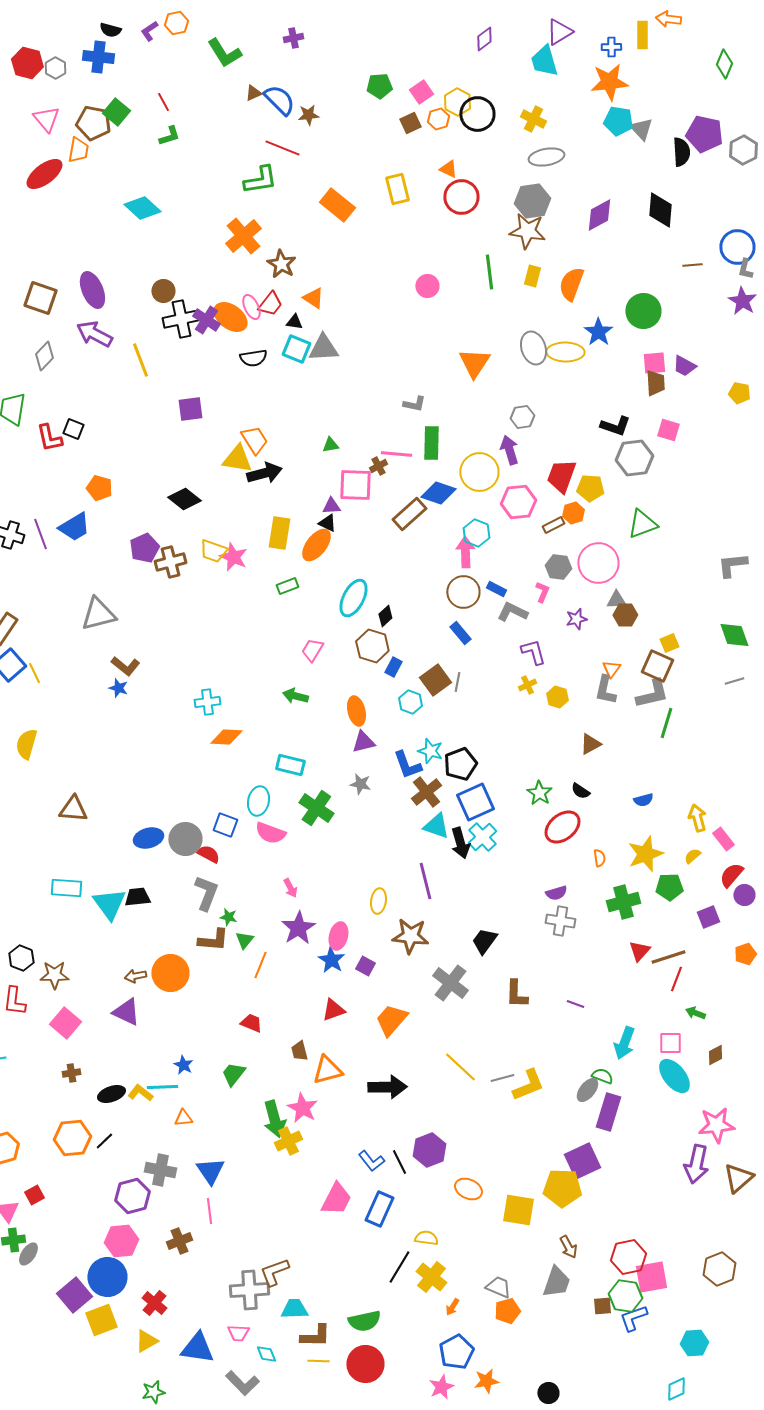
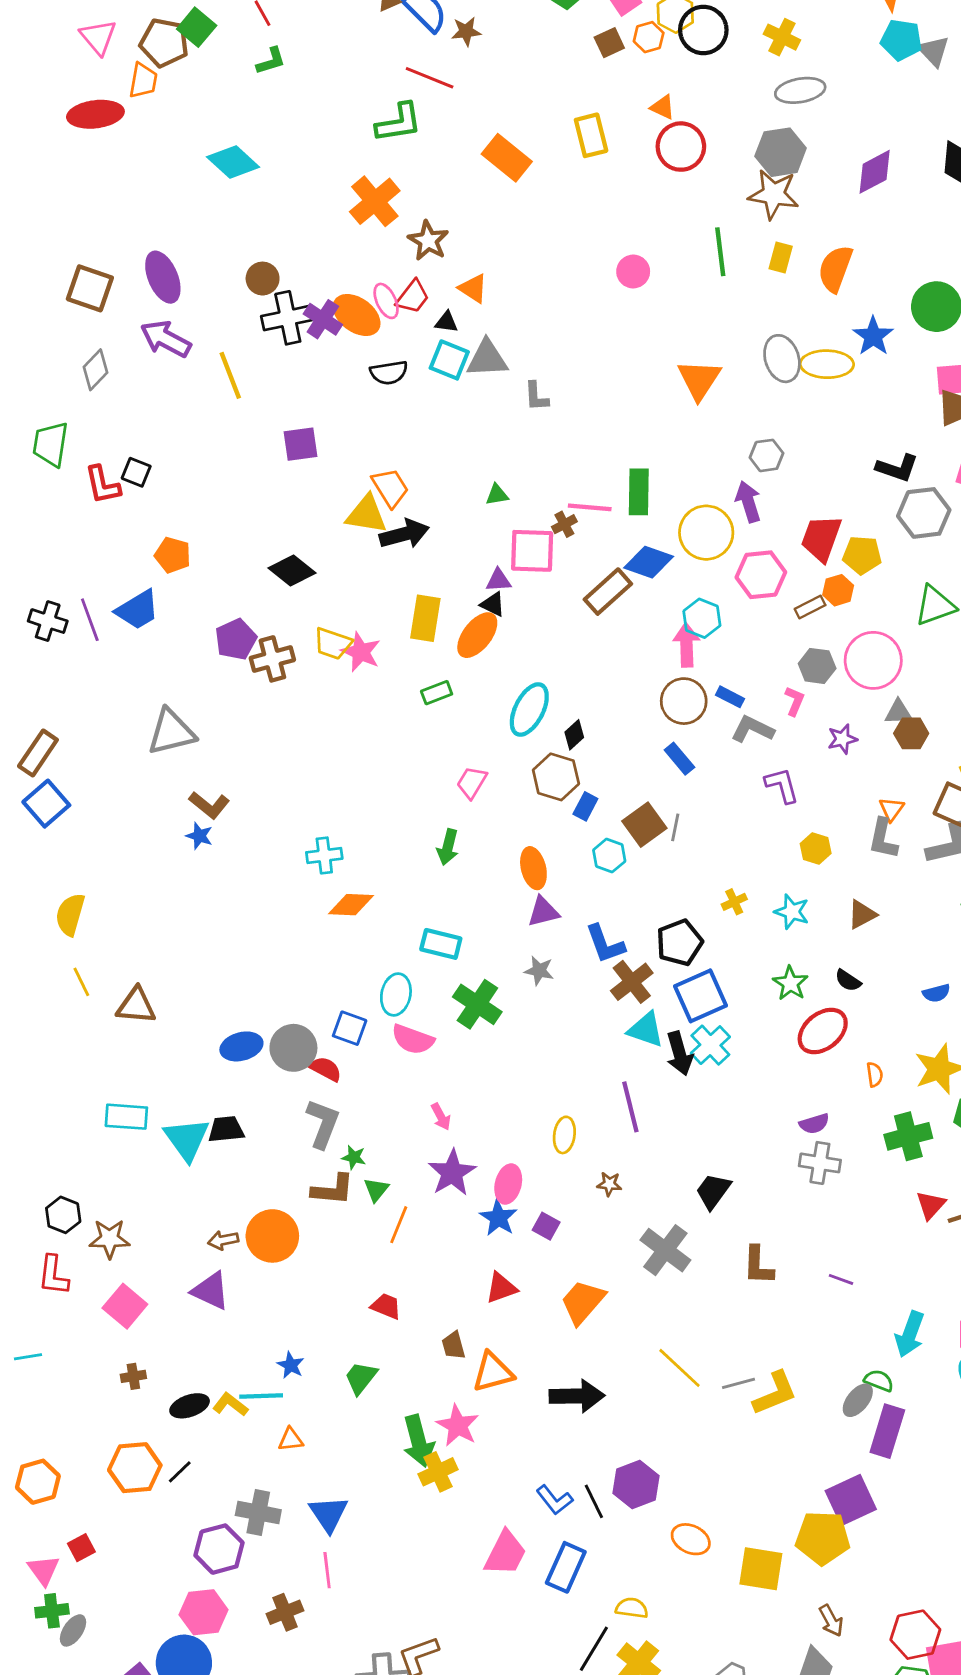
red ellipse: (44, 174) -> (95, 114), turned 30
gray L-shape: (414, 404) -> (536, 396), moved, turned 75
yellow line: (34, 673) -> (81, 982), moved
yellow cross: (527, 685) -> (734, 902), moved
green arrow: (295, 696) -> (448, 847), turned -90
cyan star: (430, 751) -> (792, 912), moved
brown star: (410, 936) -> (609, 1184), size x0.5

